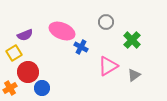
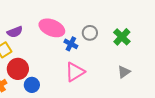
gray circle: (106, 22) -> (90, 33), moved
pink triangle: (108, 66) -> (75, 72), moved

